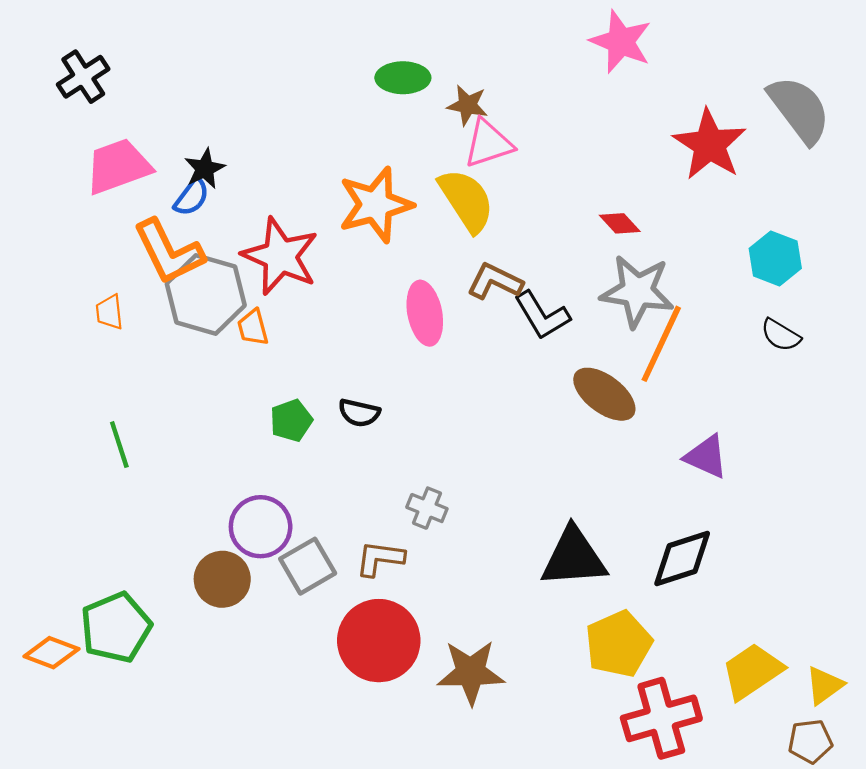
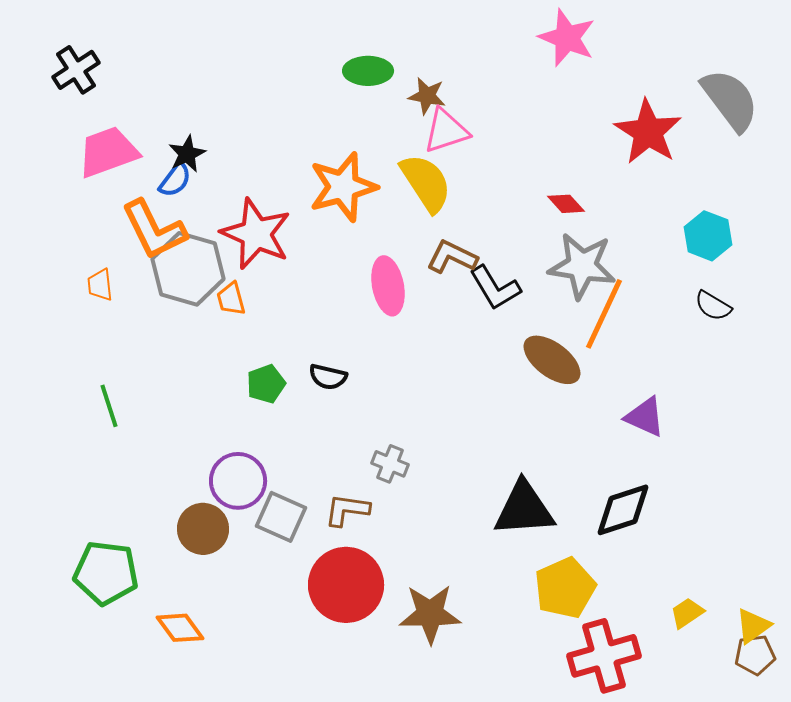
gray square: (308, 566) -> (281, 517), turned -36
green pentagon: (116, 627) -> (106, 573), turned 30
orange diamond: (51, 653) -> (180, 628), moved, turned 33
yellow trapezoid: (752, 671) -> (687, 613), size x0.6
brown pentagon: (810, 741) -> (755, 655), moved

